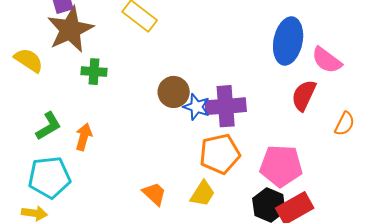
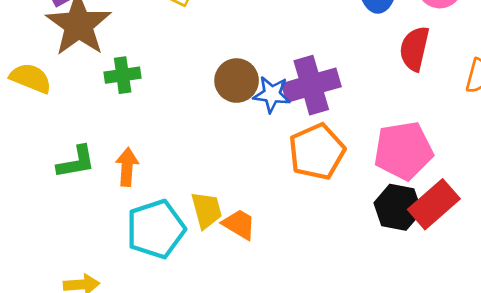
green L-shape: (48, 126) -> (76, 162), turned 32
cyan pentagon: (49, 177) -> (156, 229), moved
yellow trapezoid: (203, 194) -> (207, 210), moved, turned -36

